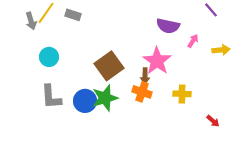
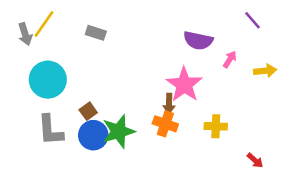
gray rectangle: (73, 15) -> (96, 33), moved
cyan circle: (49, 57) -> (48, 80), size x1.5
brown square: (109, 66) -> (88, 111), moved, size x0.5

